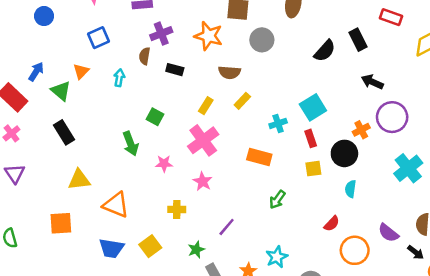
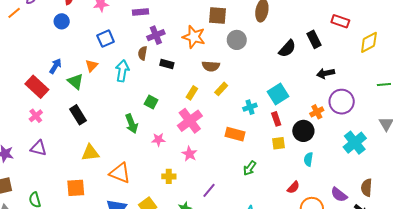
cyan arrow: (119, 78) -> (122, 71), size x1.5
black arrow: (372, 82) -> (326, 73), turned -36
purple triangle: (15, 174) -> (39, 148), turned -42

